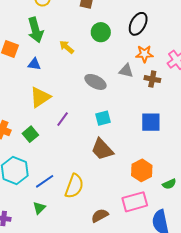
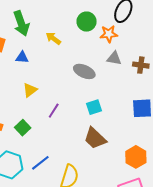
orange star: (144, 54) -> (109, 34), moved
yellow triangle: (40, 97) -> (30, 90), size x0.7
blue line: (45, 181) -> (40, 163), moved

